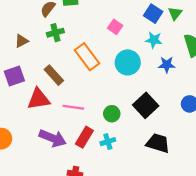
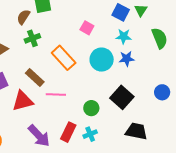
blue star: (167, 65) -> (127, 59), moved
pink line: (73, 107) -> (56, 94), moved
purple arrow: (53, 138) -> (39, 136), turned 30

